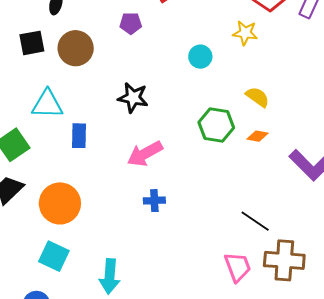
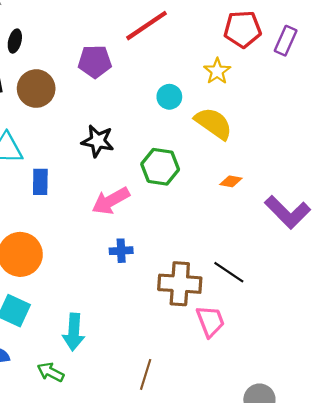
purple pentagon: (131, 23) -> (95, 62), size x1.4
yellow star: (245, 33) -> (217, 71), turned 30
yellow semicircle: (257, 97) -> (213, 123), moved, size x1.5
green hexagon: (216, 125) -> (160, 167), moved
brown cross: (284, 260) -> (180, 284), moved

